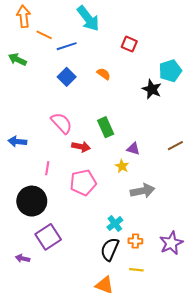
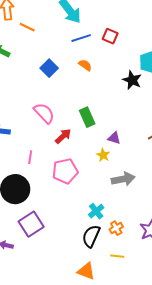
blue line: (67, 46) -> (81, 38), moved
red arrow: (81, 147) -> (63, 136), turned -54
orange cross: (135, 241) -> (116, 228), turned -32

